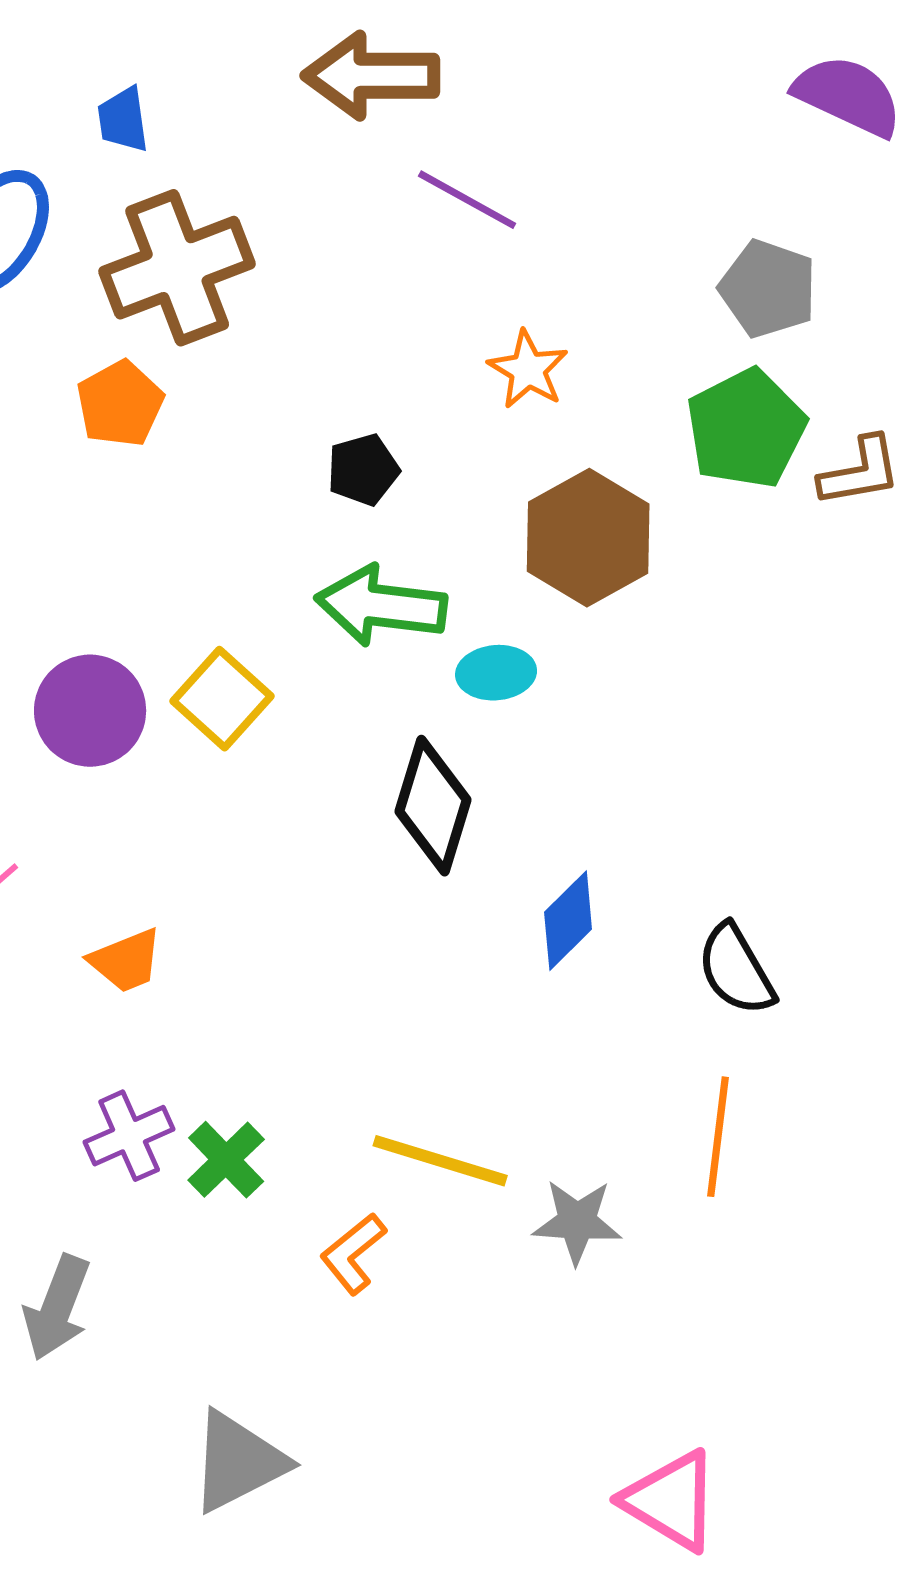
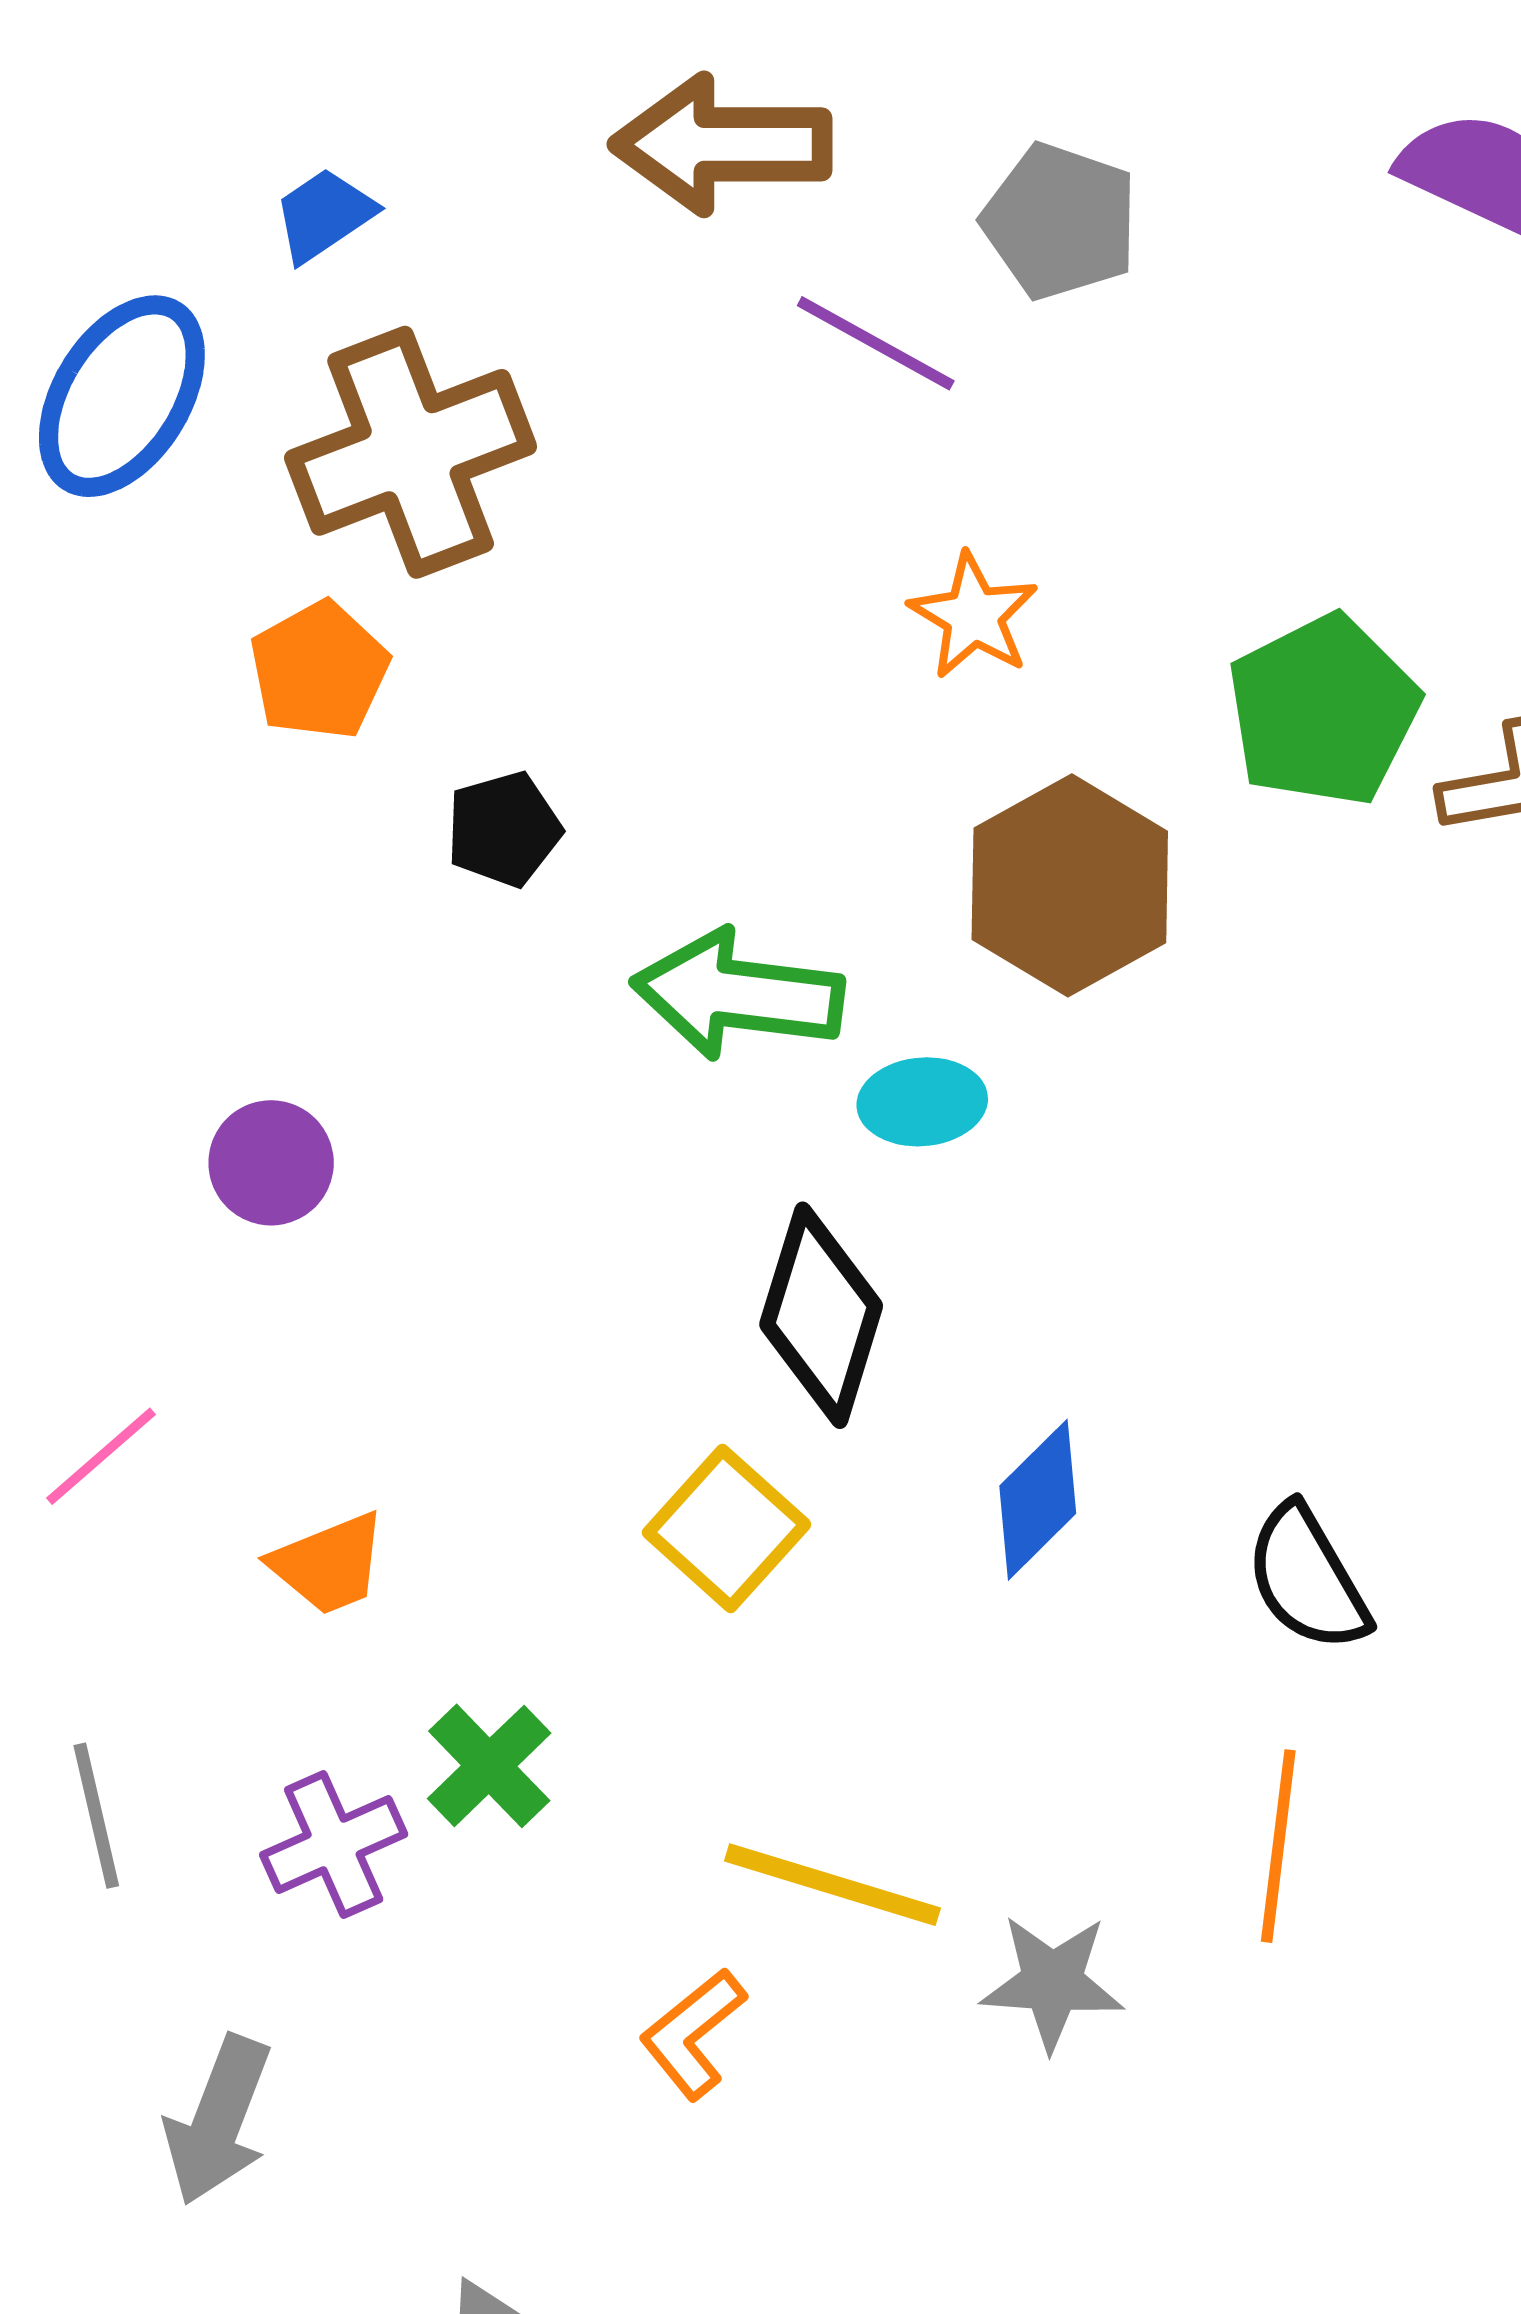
blue trapezoid: (123, 120) -> (324, 215), turned 64
gray pentagon: (768, 289) -> (1060, 221), moved
black pentagon: (363, 470) -> (504, 829), moved
yellow square: (222, 699) -> (727, 1529), moved
purple circle: (90, 711) -> (271, 1163), size x0.7
green cross: (226, 1160) -> (489, 1766), moved

